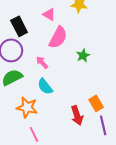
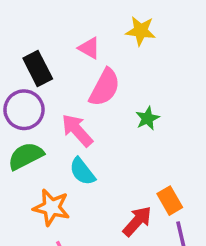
pink arrow: (42, 62) -> (77, 130), size x1.5
red arrow: (77, 115) -> (137, 221), turned -120

